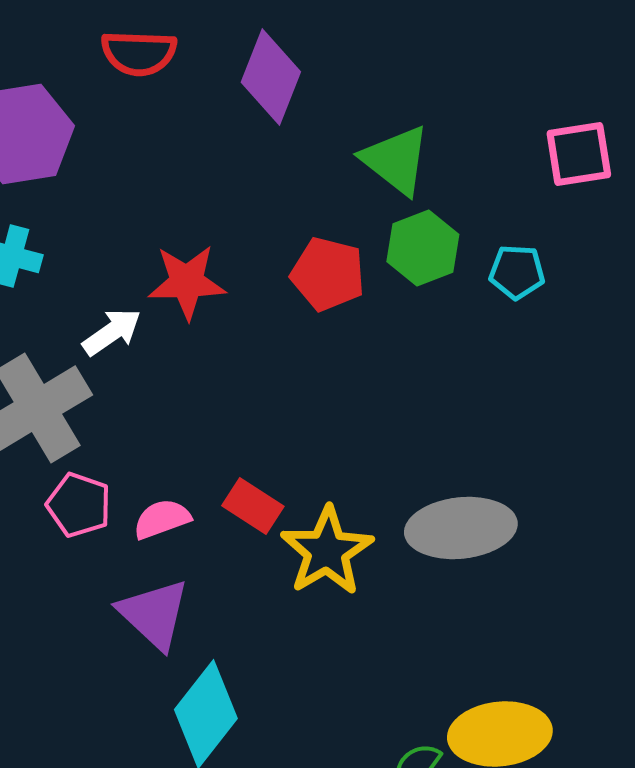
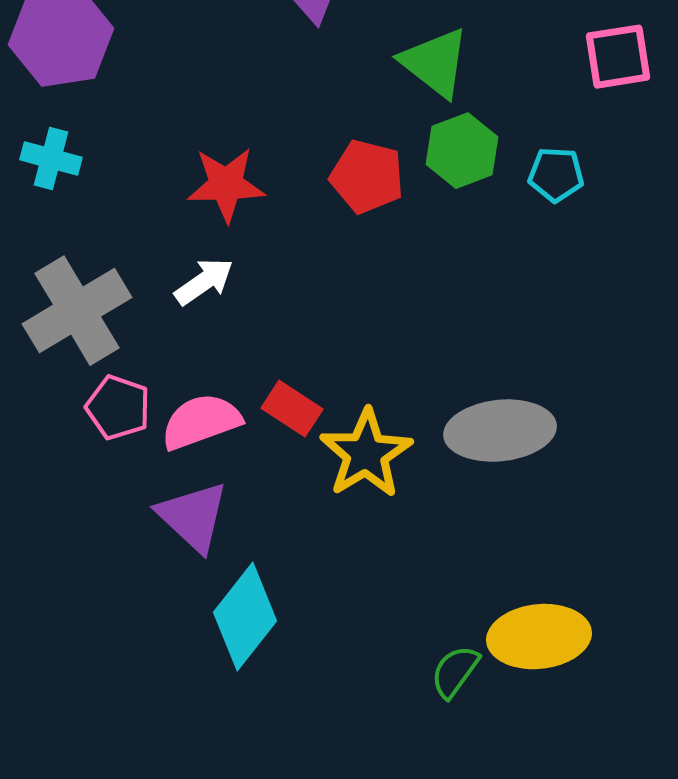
white arrow: (112, 332) -> (204, 282), moved
pink semicircle: (162, 519) -> (201, 422), size x1.4

